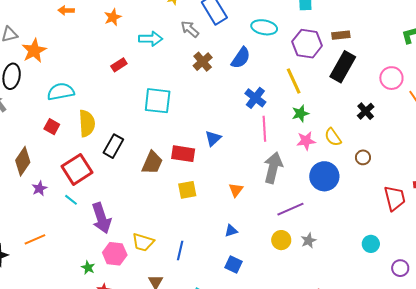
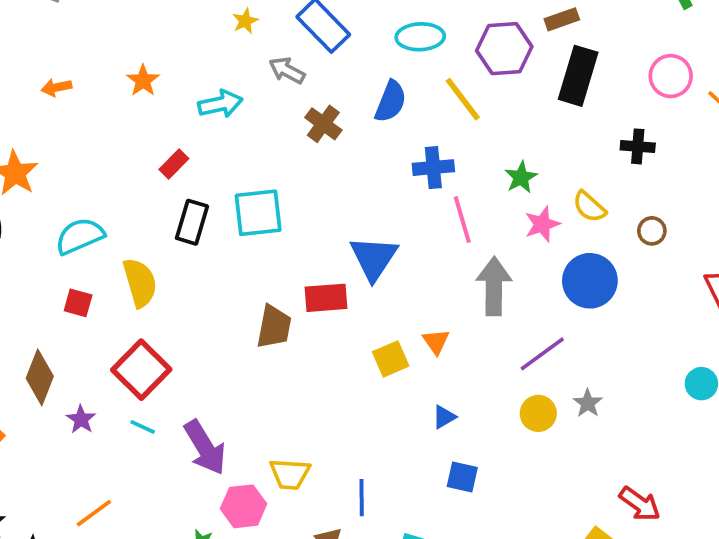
yellow line: (294, 81) -> (463, 99), moved
blue cross: (255, 98) -> (433, 168), turned -30
black cross: (366, 111) -> (638, 146), turned -30
blue triangle: (213, 138) -> (374, 258), size x1.6
black rectangle: (113, 146) -> (192, 222), moved
yellow square: (187, 190) -> (391, 359), moved
blue line: (180, 251) -> (362, 498), moved

